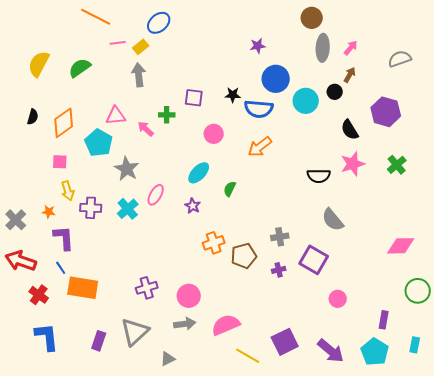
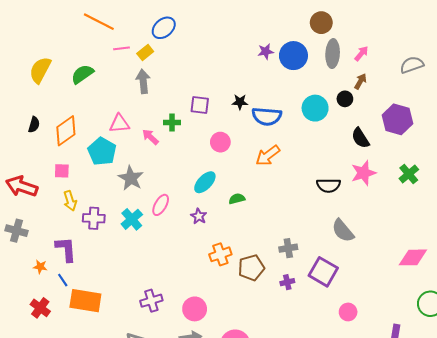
blue circle: (276, 79) -> (293, 56), moved
green semicircle: (230, 189) -> (237, 199), turned 49
orange star: (49, 212) -> (40, 267), moved
gray cross: (16, 220) -> (16, 231), turned -30
red arrow: (21, 261) -> (22, 186), moved

